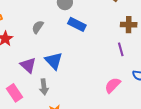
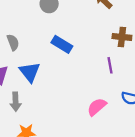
blue rectangle: (77, 24) -> (62, 44), moved
gray semicircle: (38, 27) -> (13, 42), moved, turned 120

